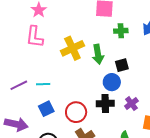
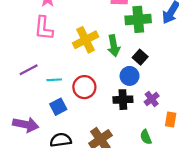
green cross: (121, 31) -> (138, 19), size x1.6
black square: (122, 65) -> (140, 57), turned -32
purple line: (19, 85) -> (29, 70), moved
red circle: (76, 112) -> (84, 87), moved

